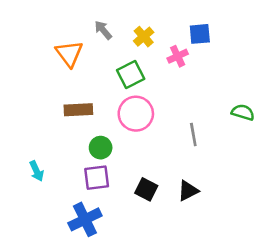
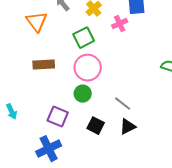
gray line: (193, 135) -> (123, 104), moved, turned -42
green circle: (101, 148) -> (83, 94), moved
purple square: (97, 178) -> (58, 117), turned 30

